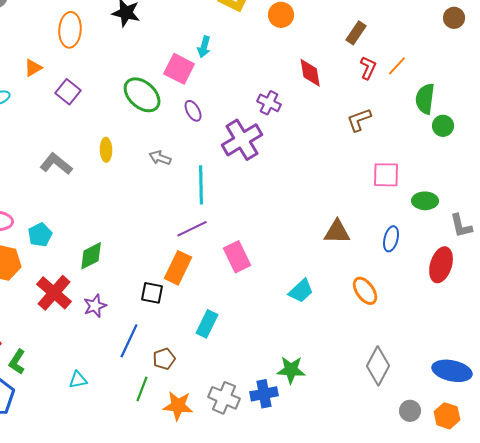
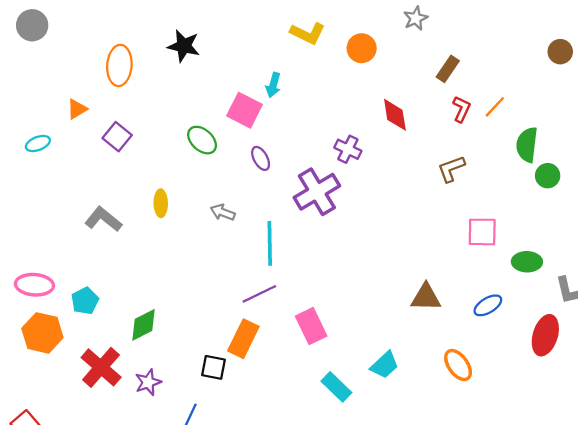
green ellipse: (142, 95) -> (202, 140), size x0.7
blue ellipse: (391, 239) -> (488, 305), turned 45
cyan rectangle: (207, 324) -> (336, 387), moved, turned -72

